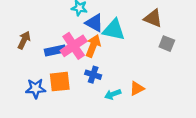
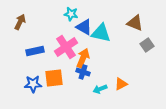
brown arrow: (24, 40) -> (20, 22), moved
gray square: (167, 44) -> (147, 45), turned 32
orange arrow: (93, 46) -> (83, 58), moved
blue rectangle: (55, 50) -> (35, 51), moved

